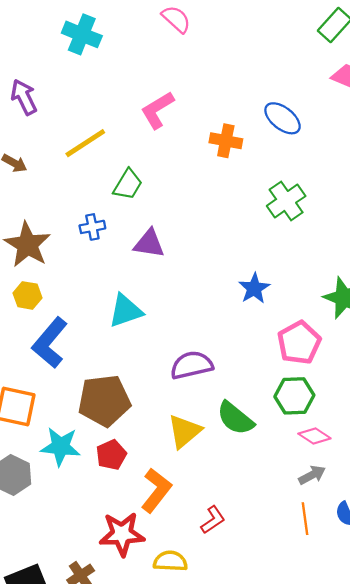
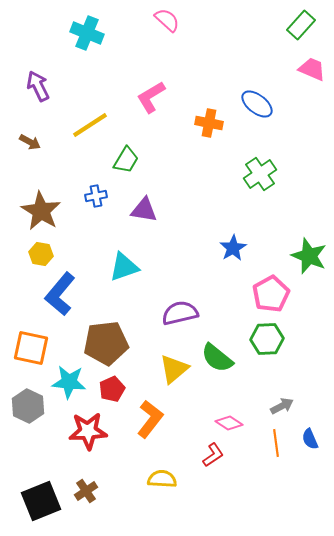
pink diamond: (314, 436) -> (229, 423), moved
red L-shape: (213, 520) -> (213, 455), moved
red star: (122, 534) -> (88, 431), moved

